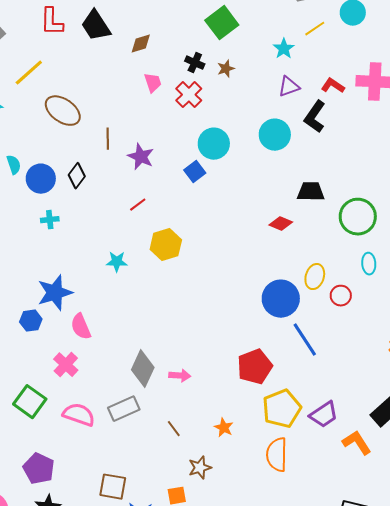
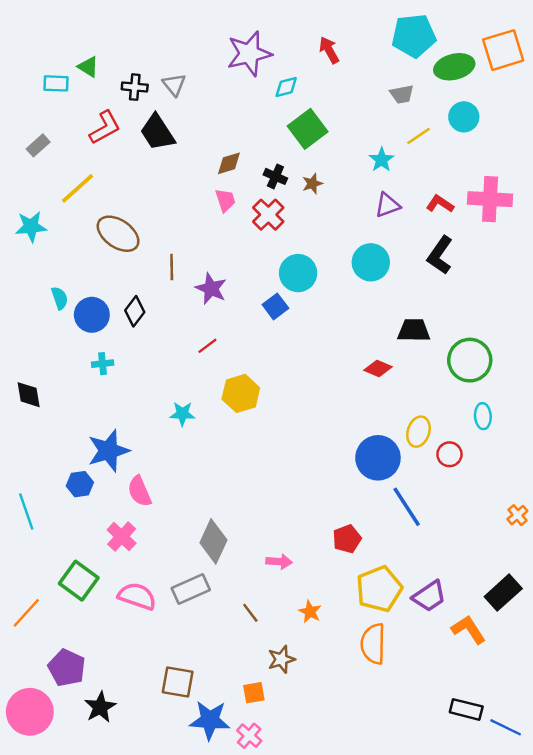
red L-shape: (52, 22) -> (105, 128), turned -120
brown diamond: (141, 44) -> (229, 163), moved
black L-shape: (315, 117) -> (440, 255), moved
red pentagon: (255, 367) -> (347, 539), size x0.7
pink arrow: (180, 376) -> (279, 562), moved
purple pentagon: (39, 469) -> (67, 668), moved

